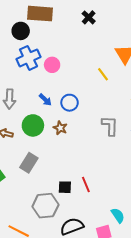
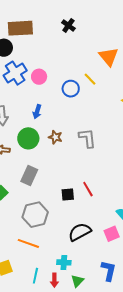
blue arrow: (45, 100) -> (37, 112), turned 72
blue circle: (70, 103) -> (71, 89), moved
gray L-shape: (110, 126) -> (87, 138), moved
gray hexagon: (45, 206) -> (35, 215), moved

